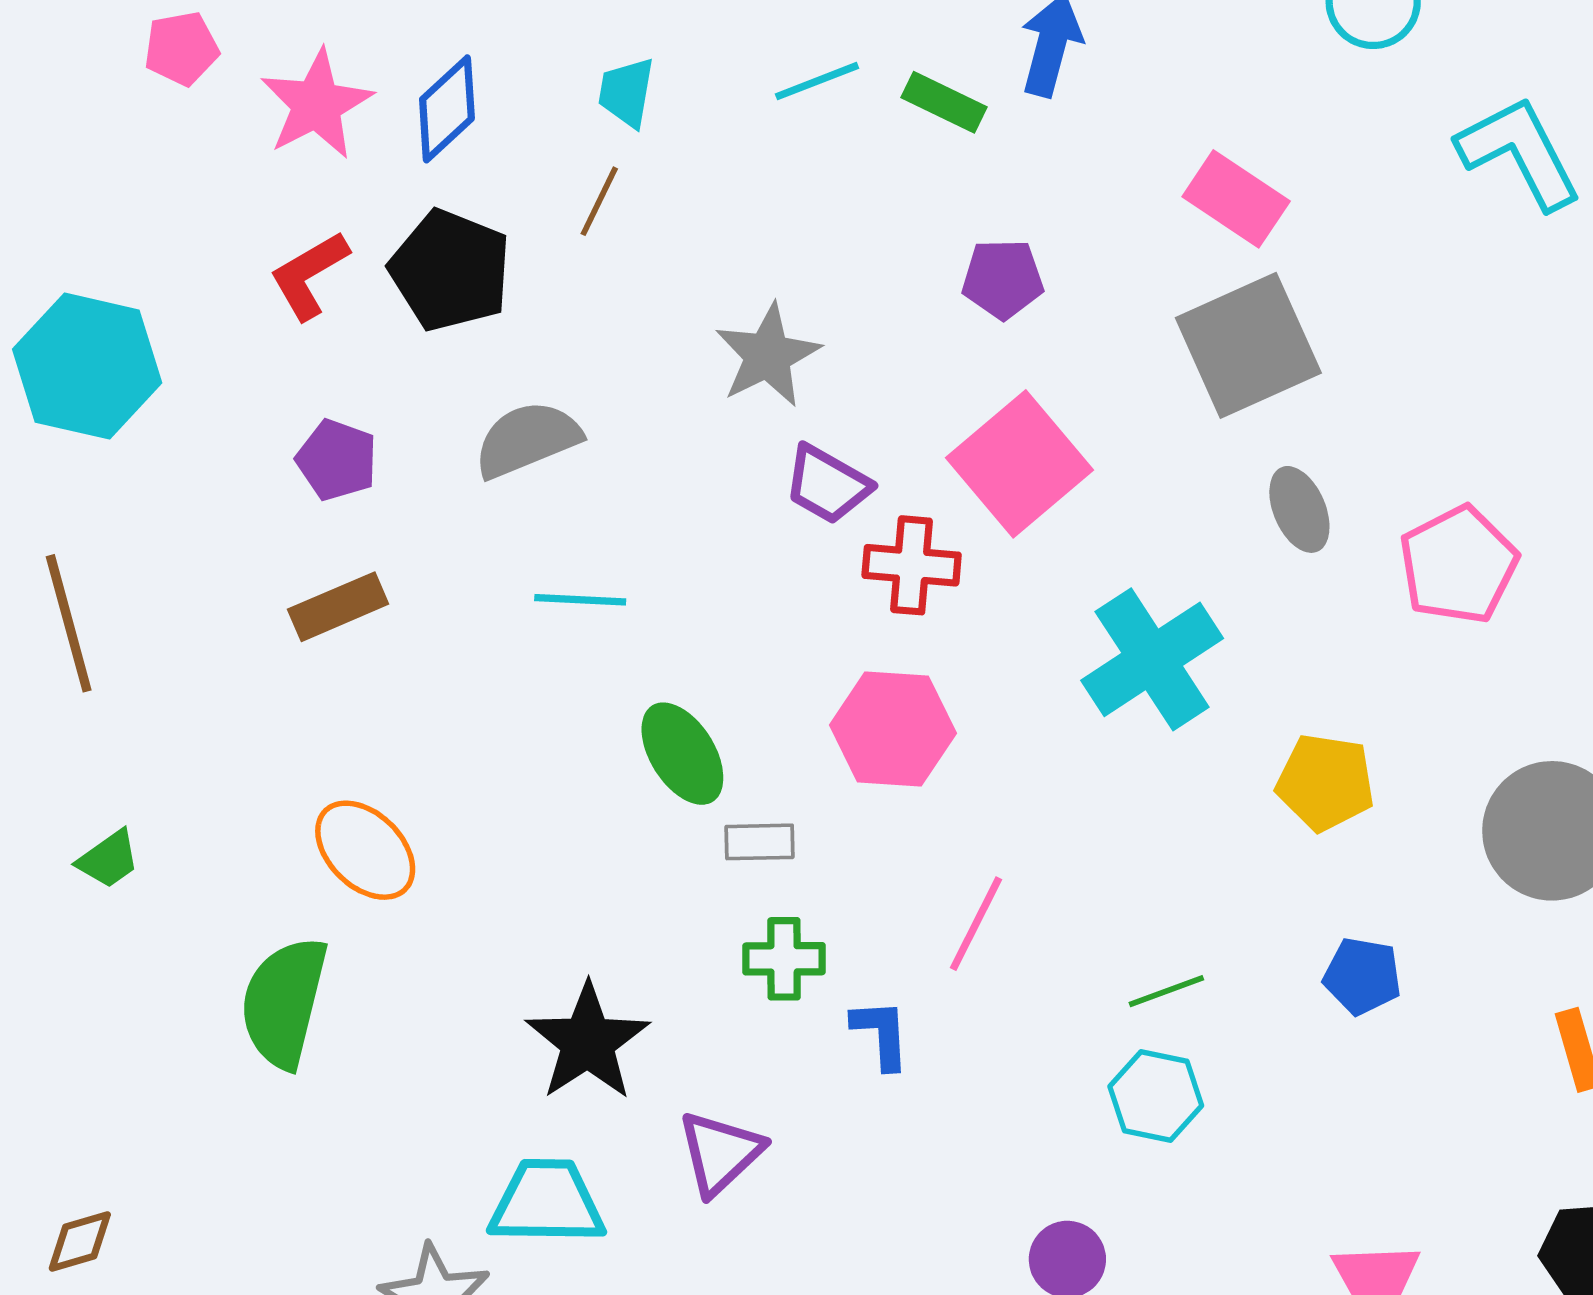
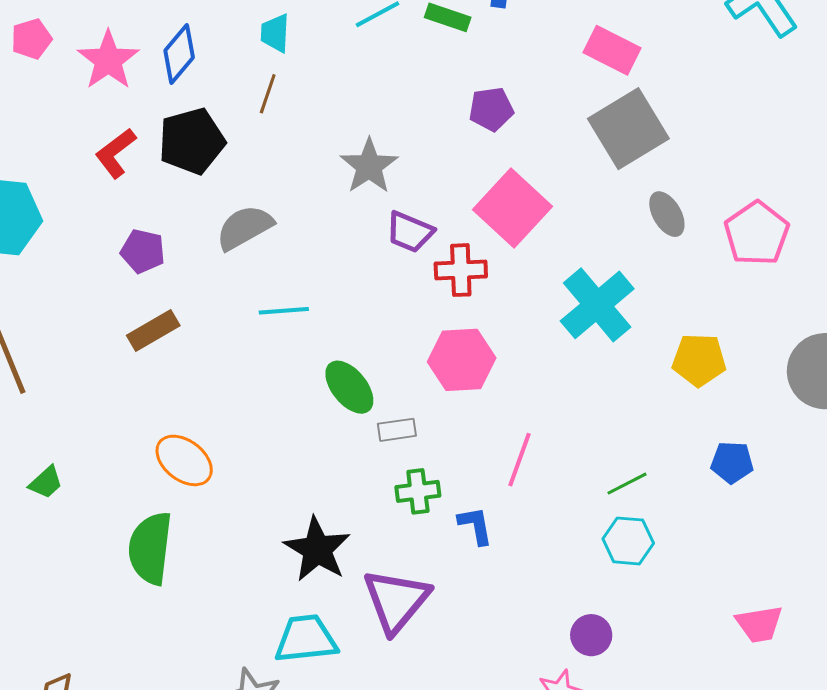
black pentagon: (450, 270) -> (192, 141), turned -30
purple triangle: (720, 1153) -> (396, 601), size x1.4

